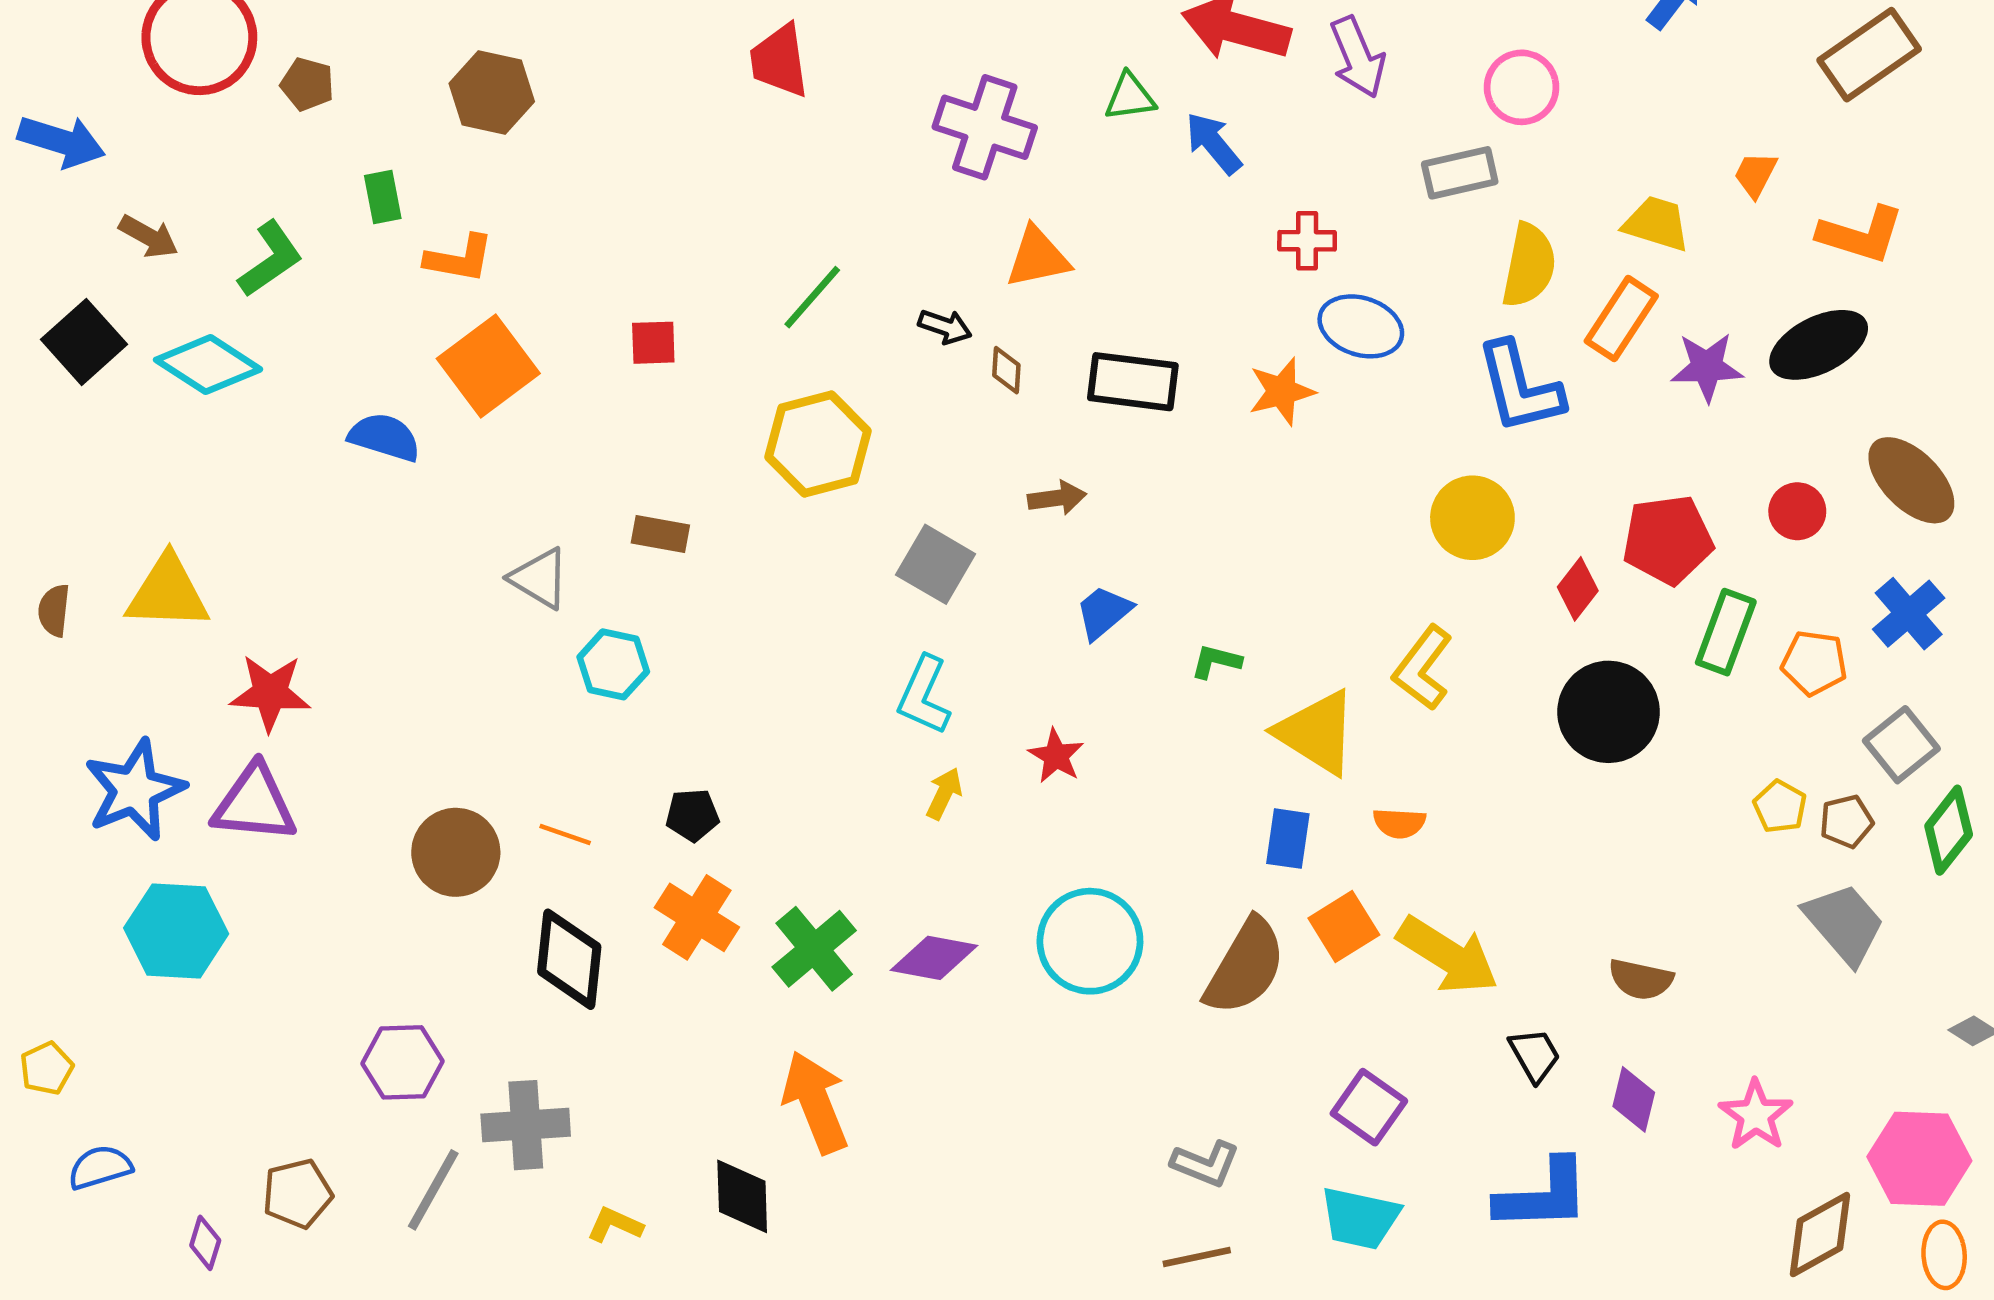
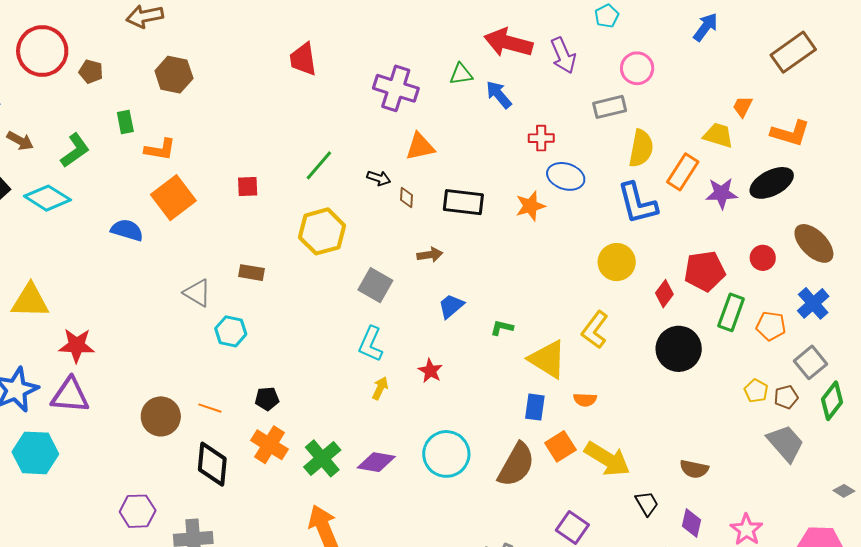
yellow trapezoid: (1657, 224) -> (718, 135), moved

